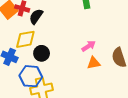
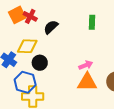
black semicircle: (36, 16) -> (51, 27), moved
orange triangle: (94, 63) -> (87, 82), size x1.5

